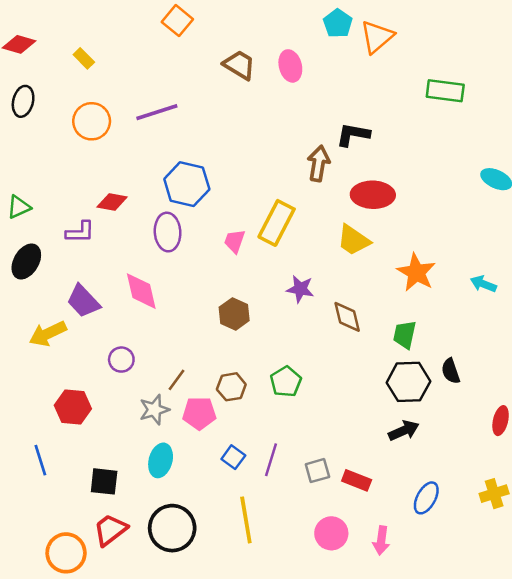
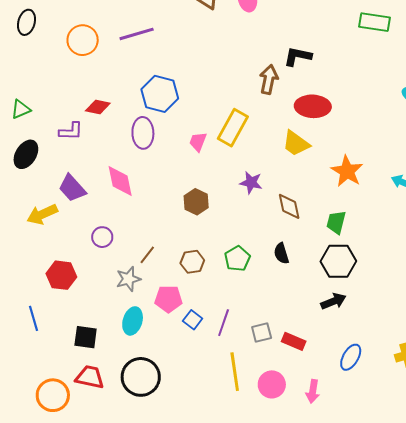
black semicircle: (451, 371) -> (281, 253), moved
pink pentagon: (199, 413) -> (168, 299), moved
yellow line: (246, 520) -> (235, 372), moved
red trapezoid: (110, 530) -> (90, 377), turned 48

